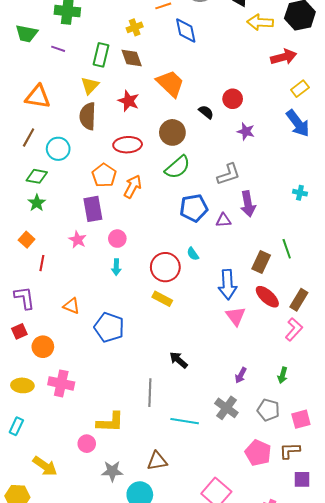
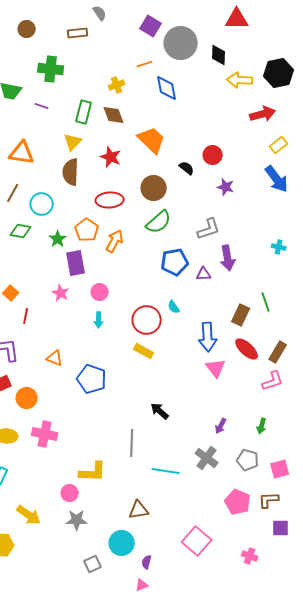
green star: (37, 203) -> (58, 239), moved
pink L-shape: (294, 329) -> (273, 381), turned 30
gray star: (112, 471) -> (77, 520), moved

